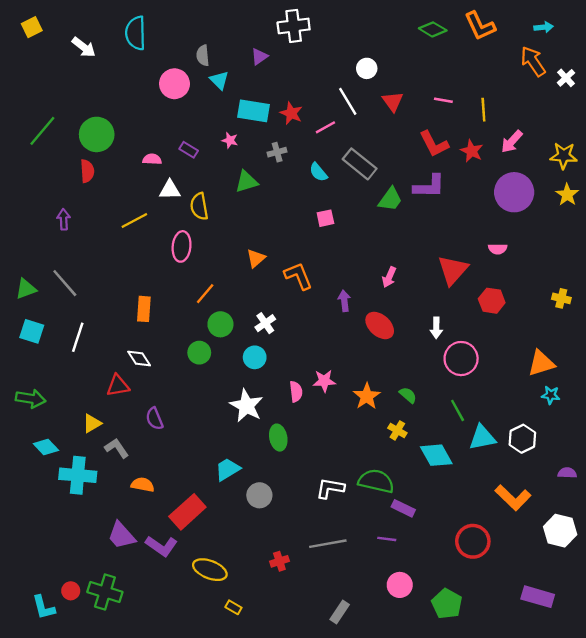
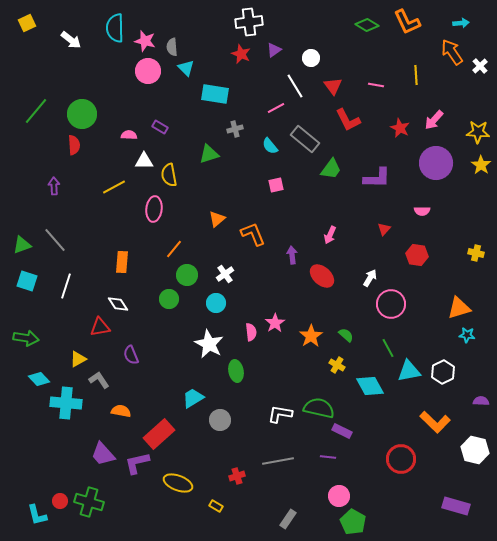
purple triangle: (259, 57) -> (274, 50), moved
yellow line: (483, 110) -> (416, 75), moved
red star: (291, 113) -> (241, 54), moved
pink star: (230, 140) -> (145, 41), moved, size x1.5
red L-shape: (434, 144) -> (348, 120), moved
purple L-shape: (429, 186) -> (377, 178), moved
red triangle: (453, 270) -> (384, 229), size x0.5
white arrow: (436, 328) -> (370, 278), turned -150
pink star: (324, 381) -> (275, 323), turned -30
purple L-shape: (162, 546) -> (137, 463), turned 132
green pentagon: (447, 604) -> (353, 522), moved
yellow rectangle: (233, 607) -> (216, 506), moved

